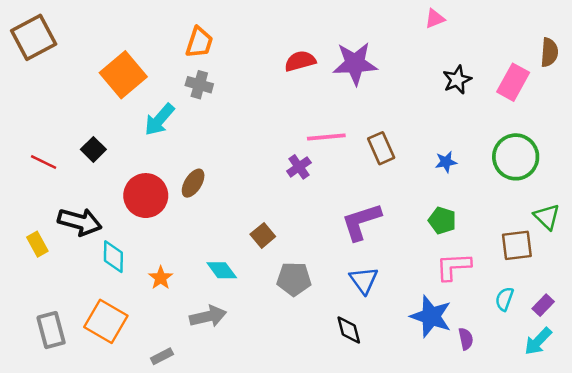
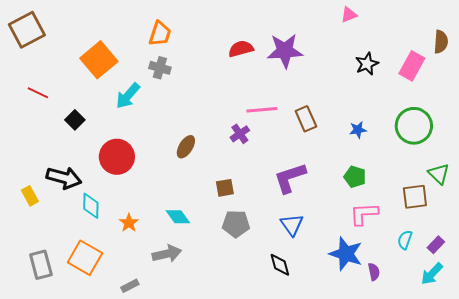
red line: (44, 162) -> (38, 93), moved
brown ellipse: (193, 183) -> (186, 147), moved
brown square: (263, 235) -> (225, 188), moved, turned 30

